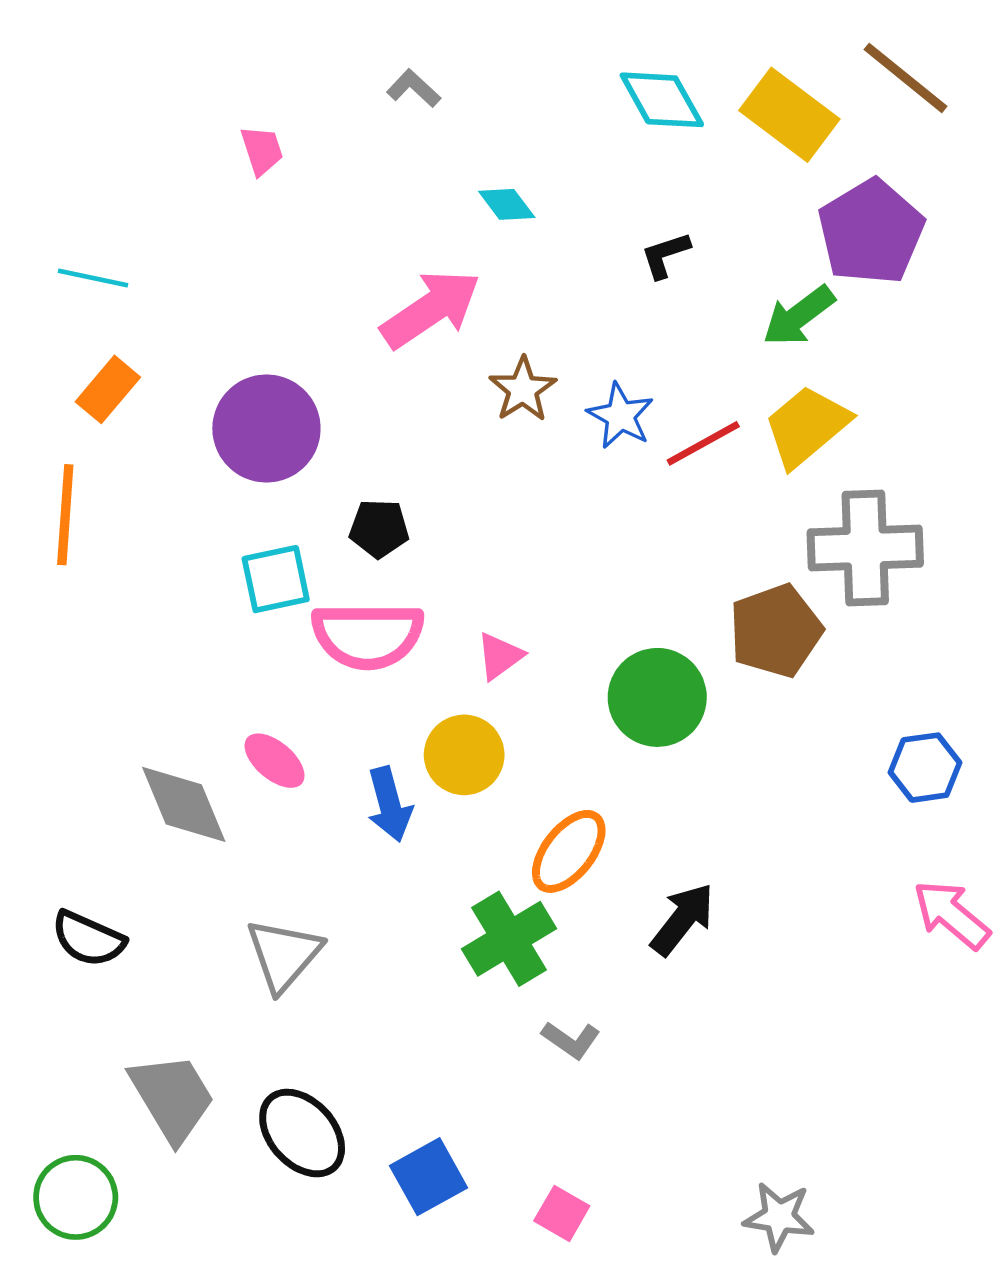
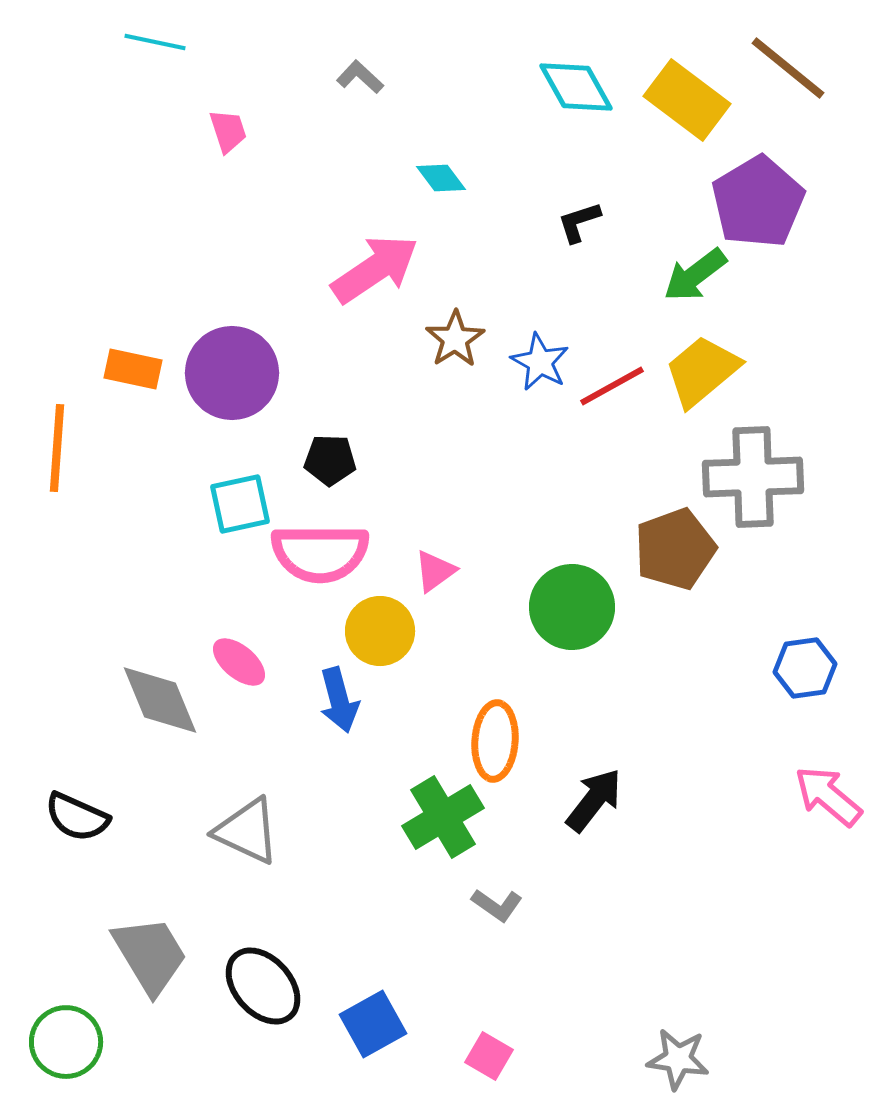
cyan line: (93, 278) -> (155, 42), moved
orange rectangle: (108, 389) -> (133, 369), moved, turned 62
yellow circle: (464, 755) -> (380, 631), moved
orange ellipse: (569, 851) -> (495, 741), turned -34
gray triangle: (284, 955) -> (247, 831), turned -46

